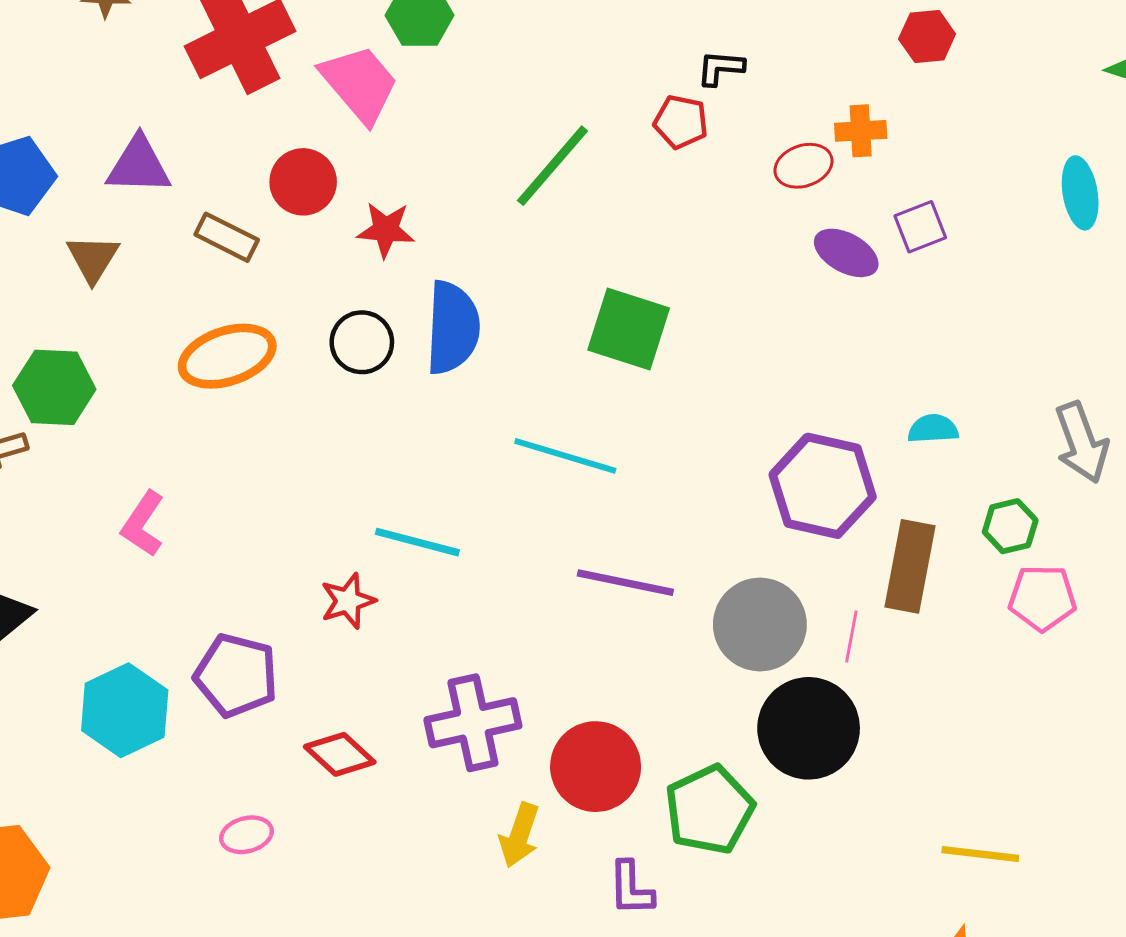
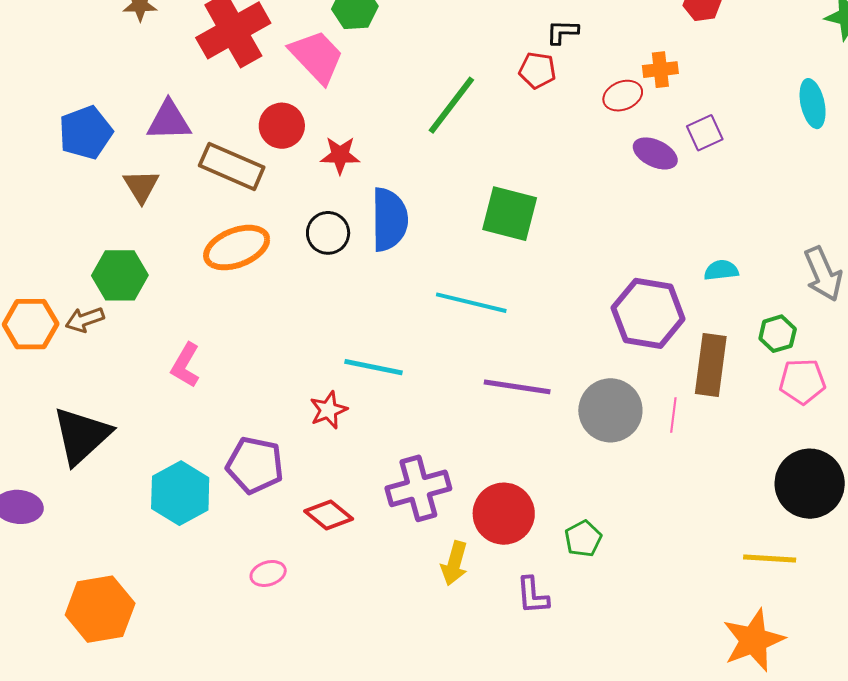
brown rectangle: (227, 237) -> (232, 166), size x1.5
black circle: (809, 728) -> (810, 484), moved
green pentagon: (709, 810) -> (583, 539), size x0.6

